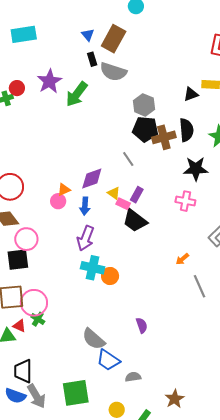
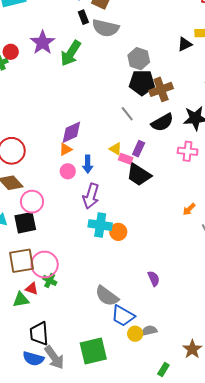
black semicircle: (186, 130) -> (162, 122), moved, turned 70
purple diamond: (92, 178) -> (71, 132), moved
pink circle: (58, 201) -> (68, 171), moved
yellow circle: (117, 410) -> (135, 334), moved

